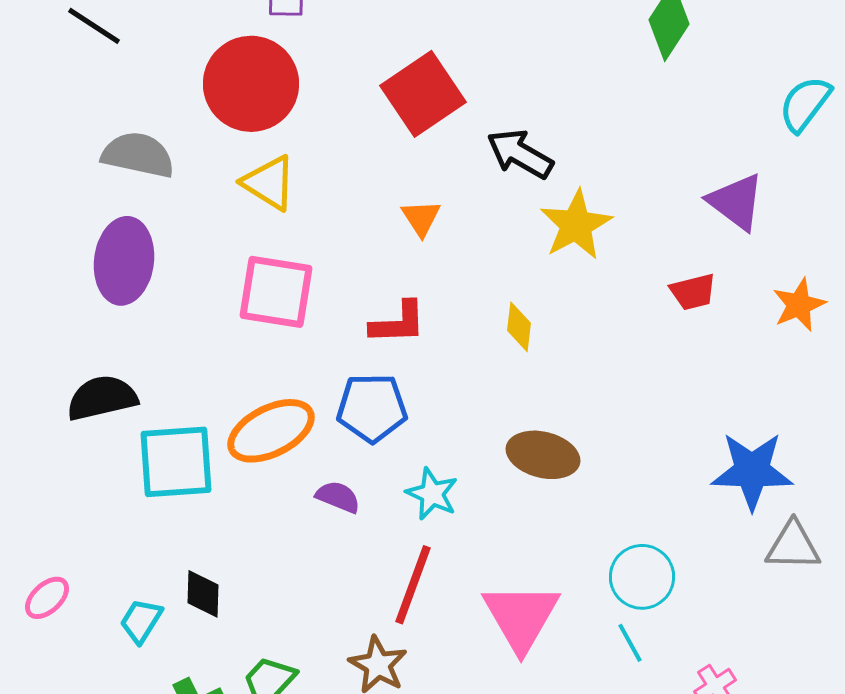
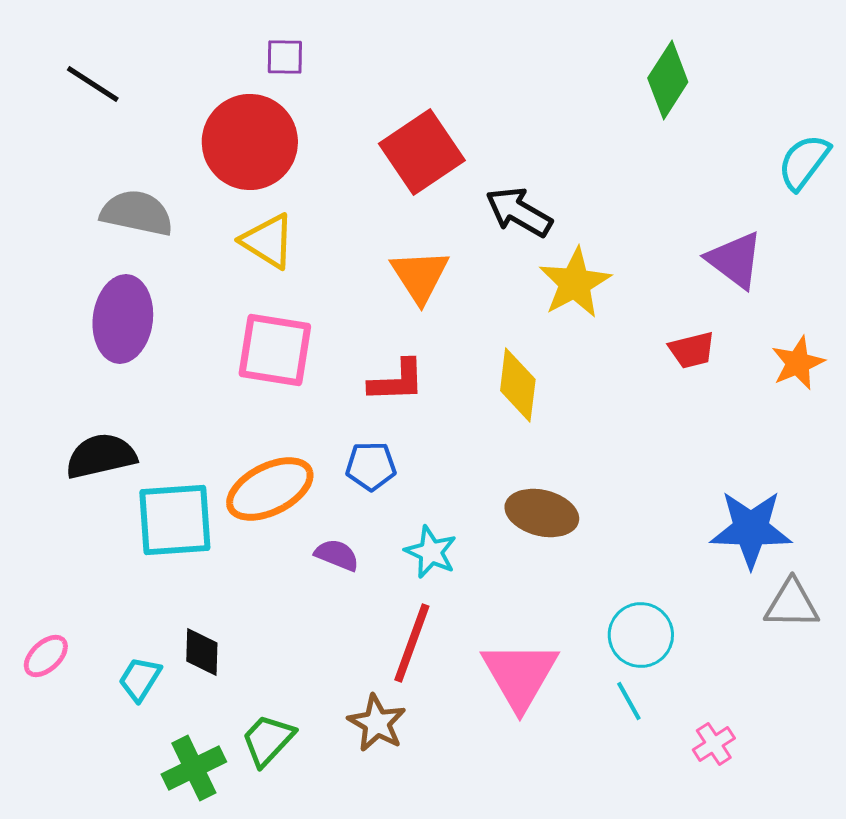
orange triangle: (421, 218) -> (420, 276), size x1.5
yellow diamond: (519, 327) -> (518, 385), size x1.5
blue pentagon: (372, 408) -> (371, 466), size x0.7

